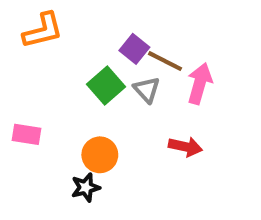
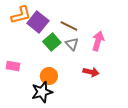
purple square: (134, 49) -> (38, 22), moved, size x1.5
brown line: (165, 61) -> (69, 26), moved
black star: (86, 187) -> (42, 92), size x1.5

